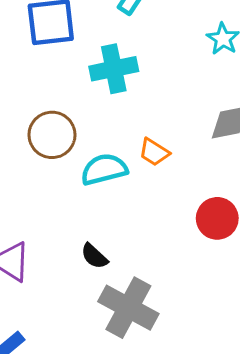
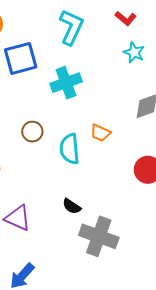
brown circle: (52, 135) -> (32, 132), size x0.7
cyan semicircle: (104, 169) -> (70, 149), turned -72

